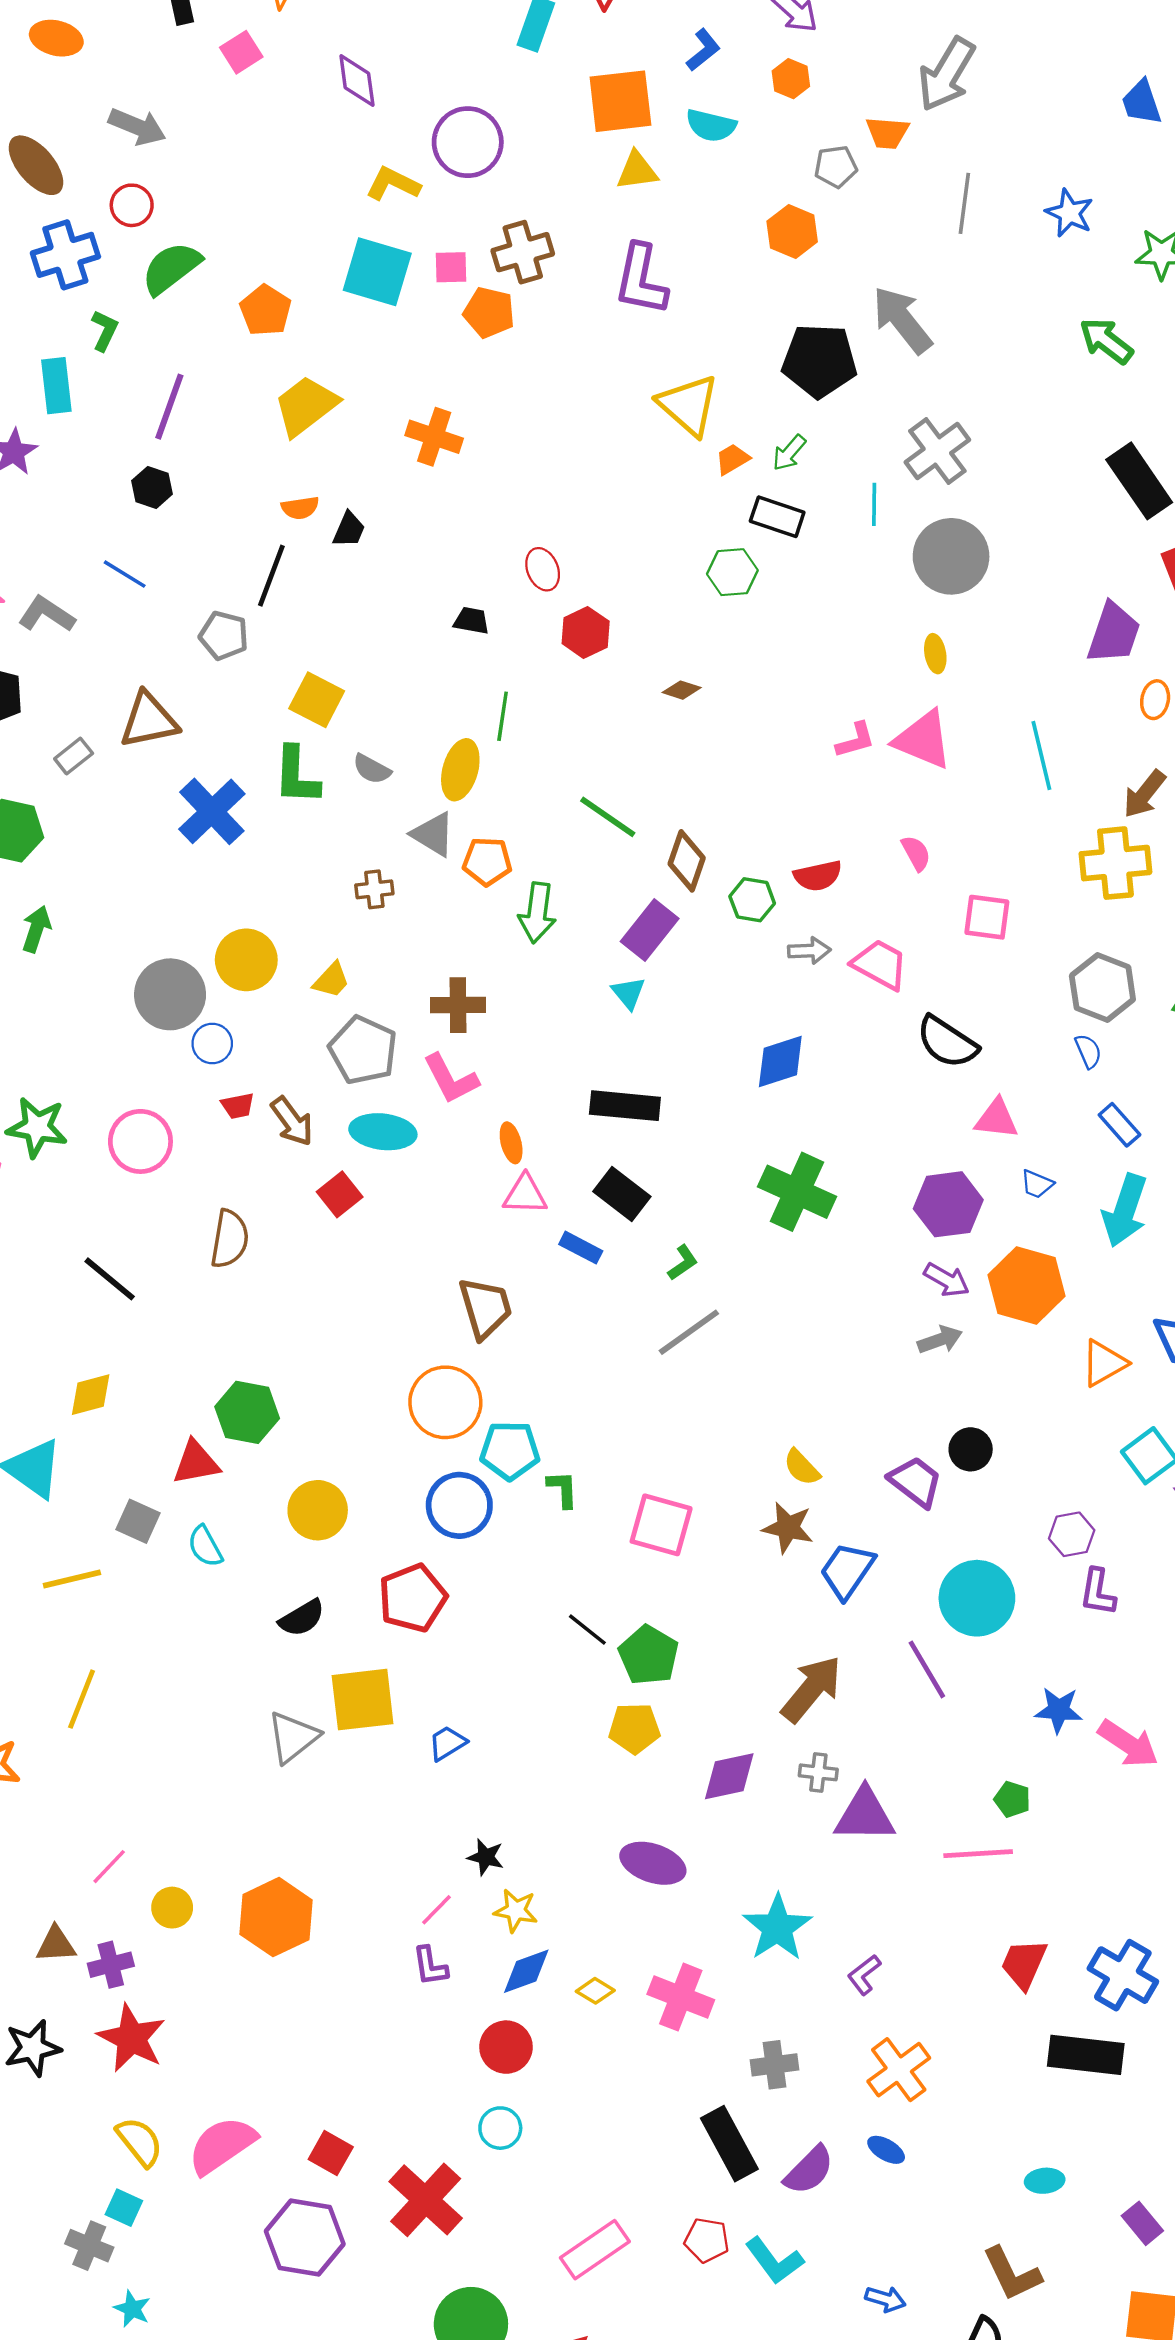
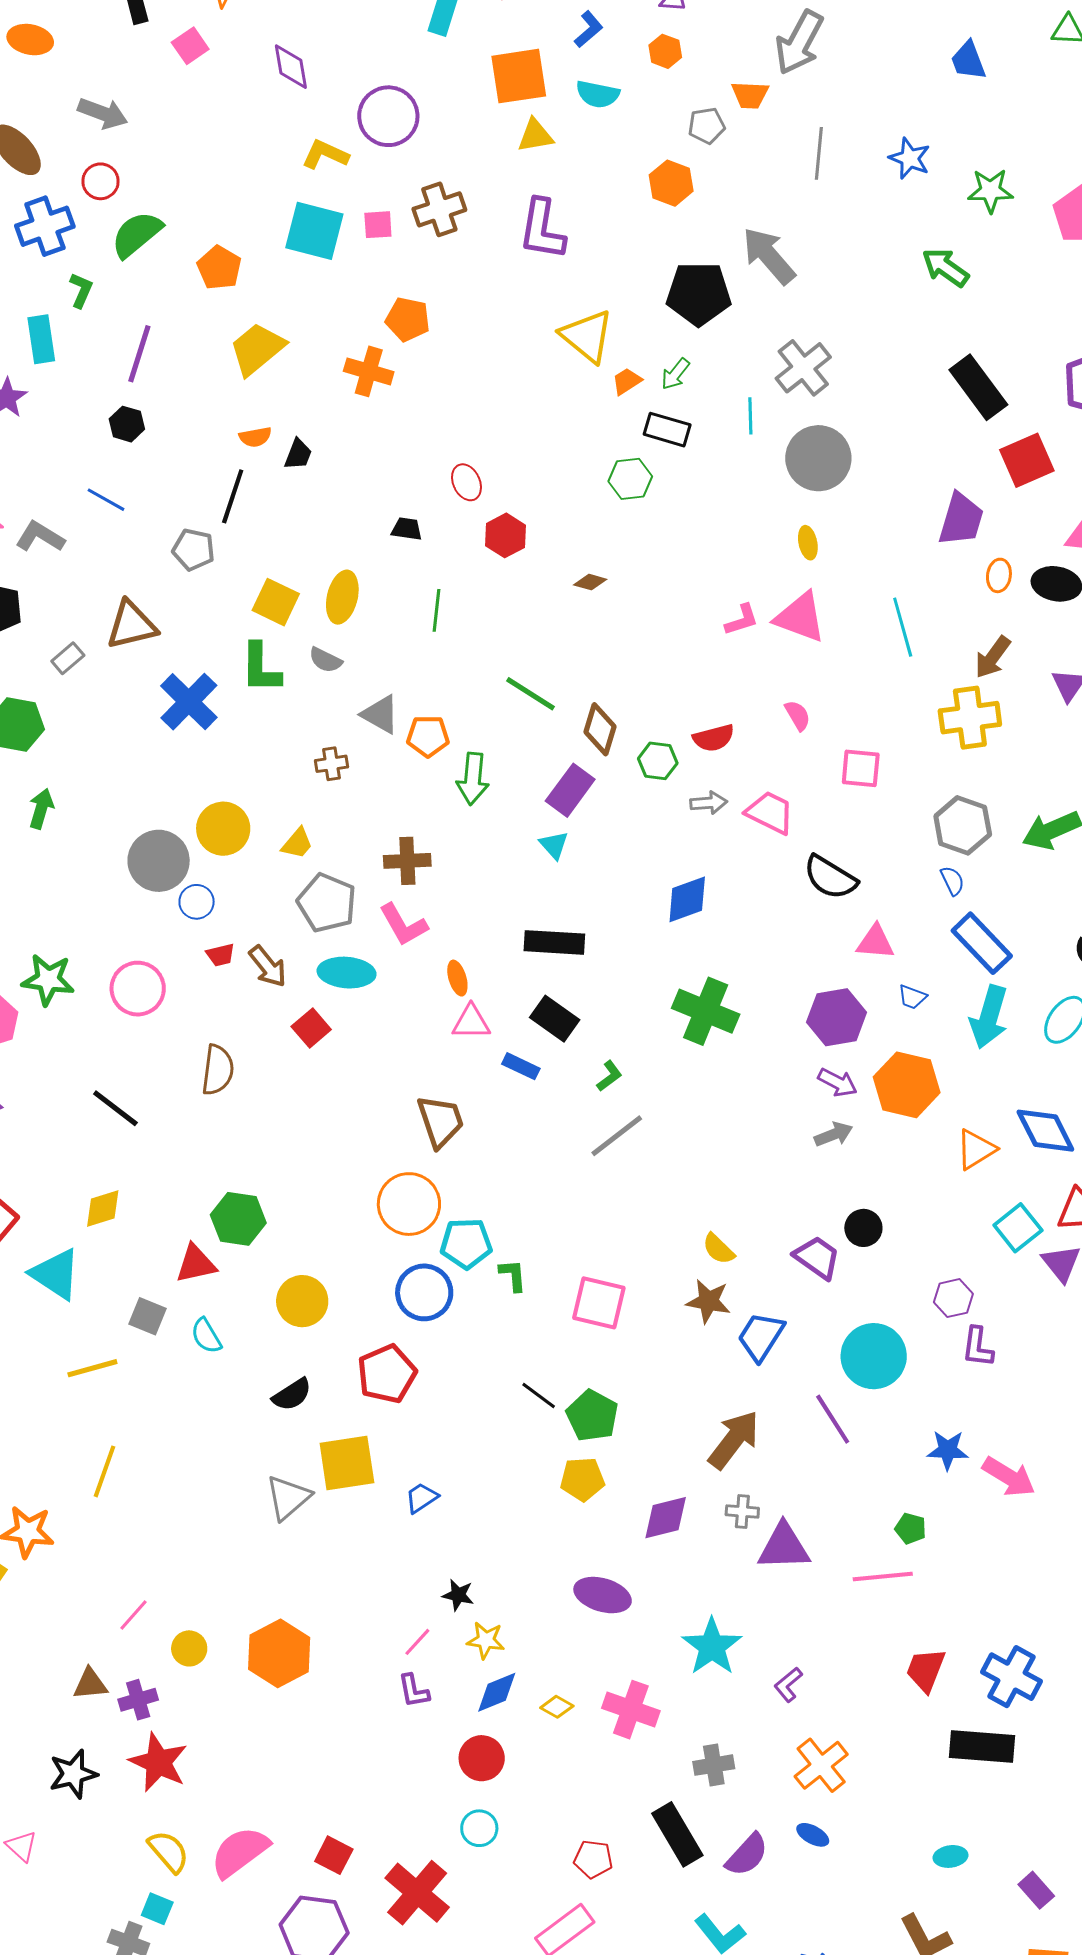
orange pentagon: (489, 312) -> (408, 319), moved
yellow ellipse: (460, 770) -> (342, 597), moved
blue rectangle: (1119, 1125) -> (982, 943), size x1.6
red pentagon: (707, 2240) -> (593, 1859), moved

